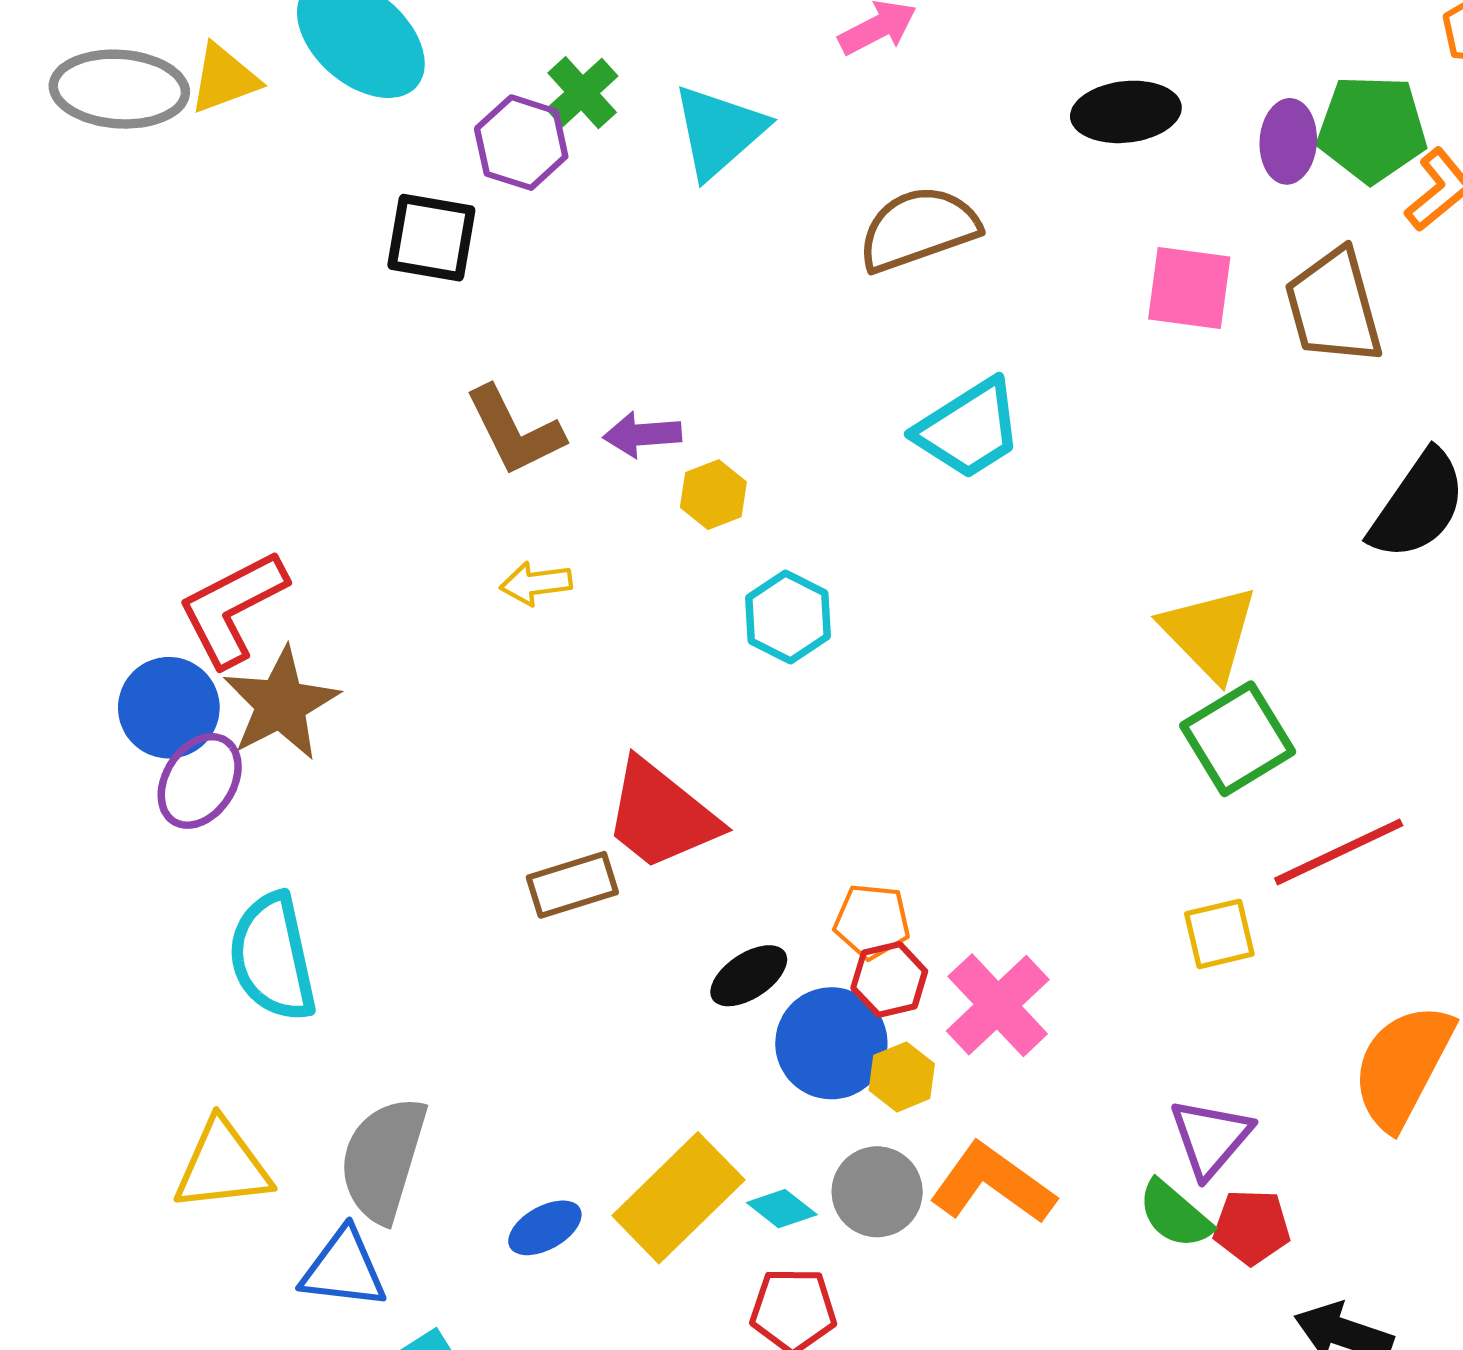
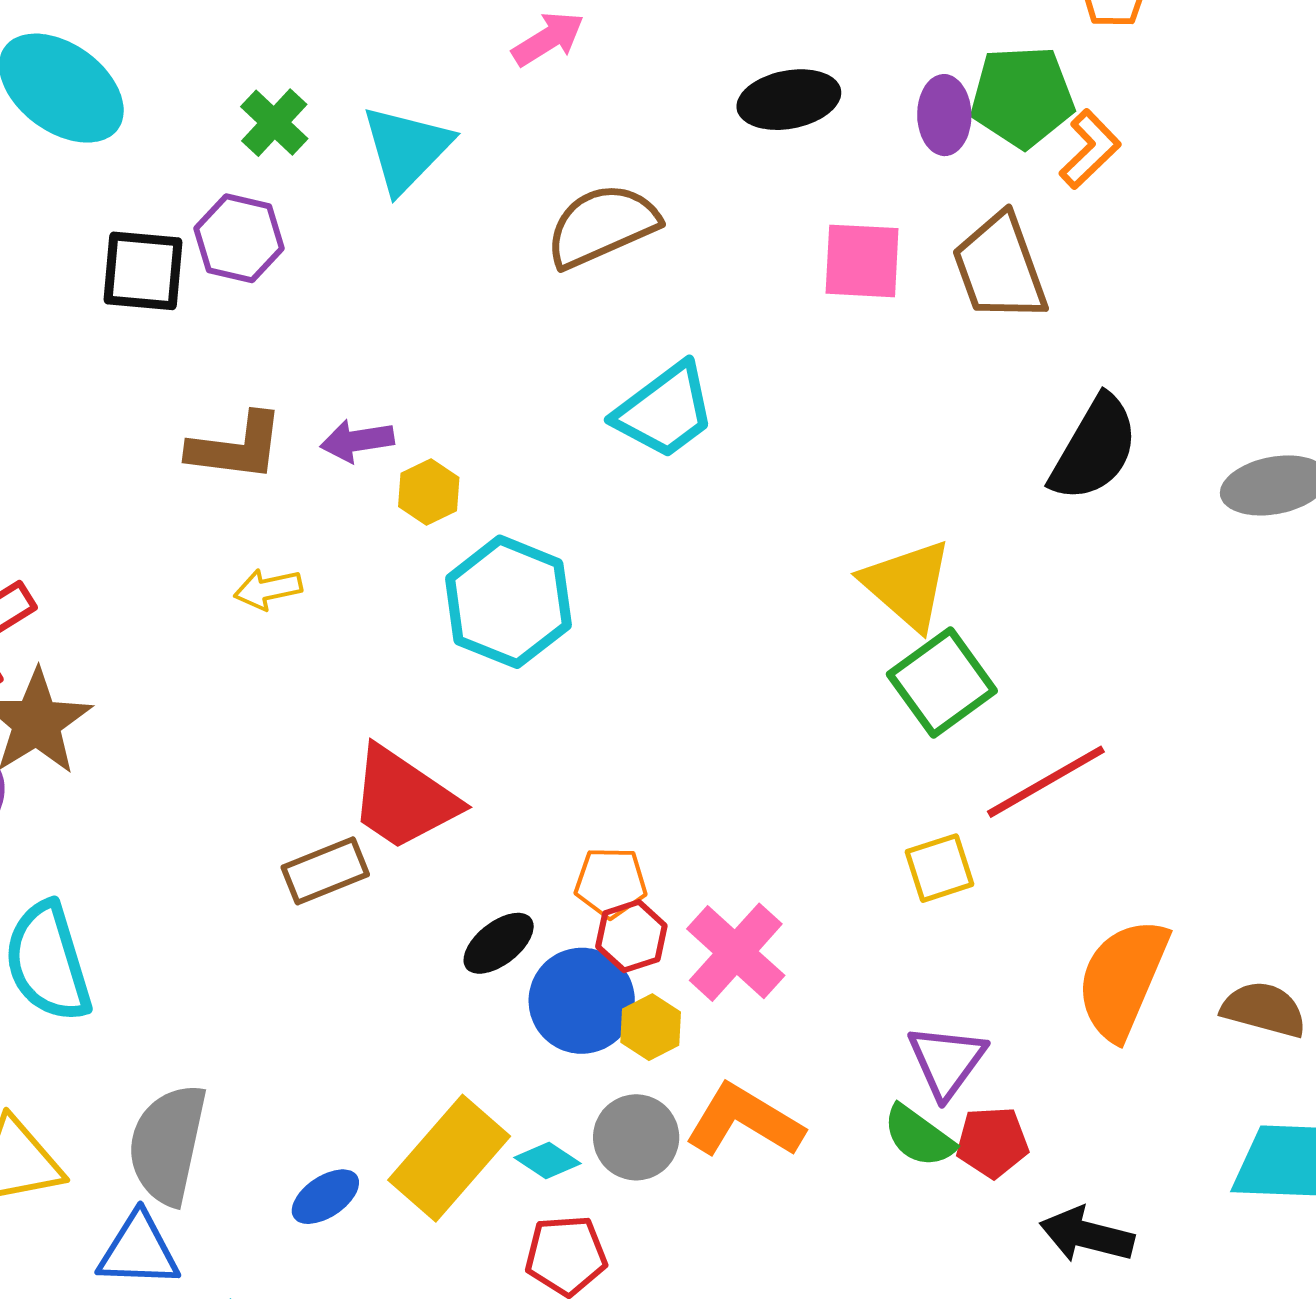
purple hexagon: (521, 143) -> (239, 238), moved
brown L-shape: (515, 431) -> (236, 447), turned -52
cyan hexagon: (788, 617) -> (508, 602), size x1.5

